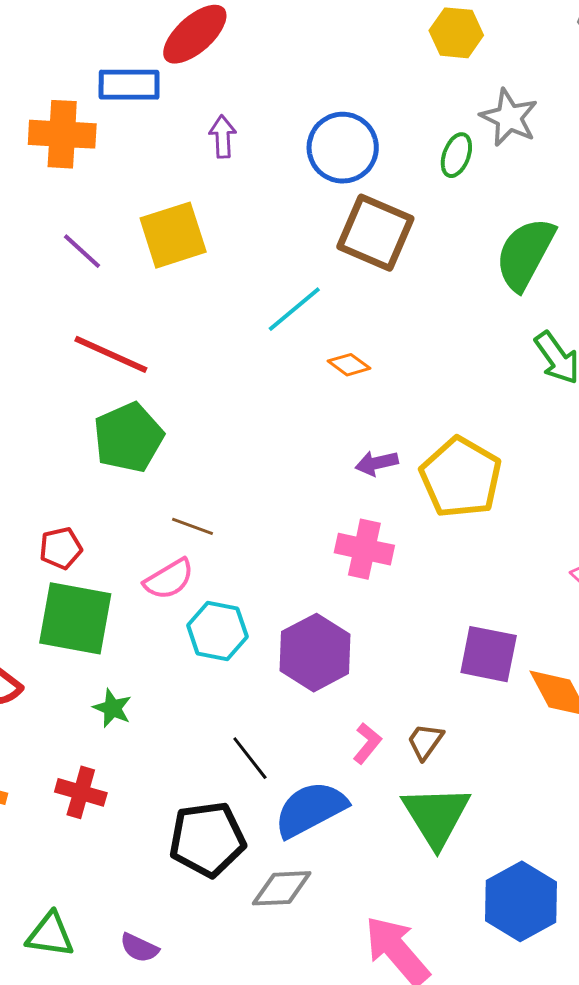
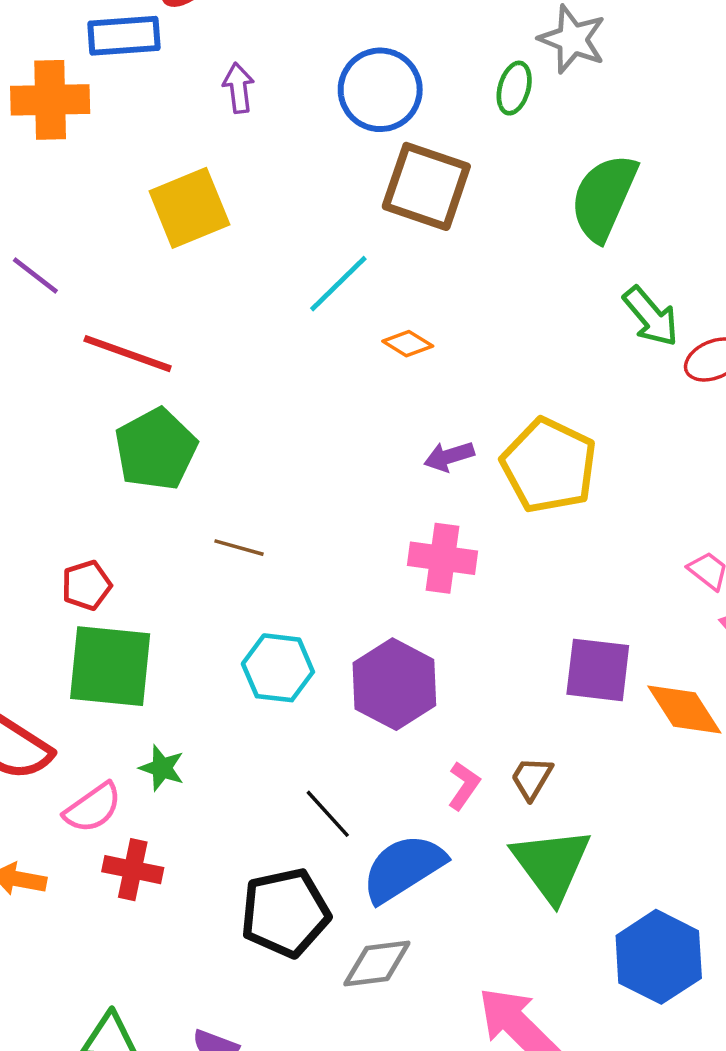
purple line: (82, 251) -> (35, 276), moved
pink semicircle: (169, 579) -> (93, 808), moved

